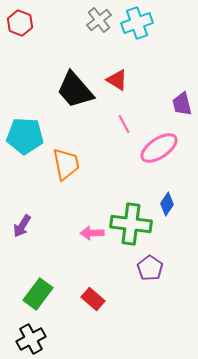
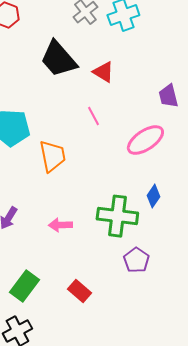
black trapezoid: (75, 90) -> (58, 59), moved
pink line: (124, 124) -> (93, 116), moved
pink arrow: (92, 233) -> (60, 225), moved

